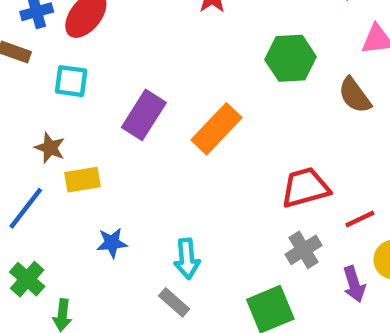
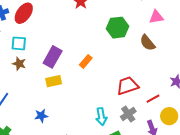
orange rectangle: (216, 129) -> (86, 61), size x0.6
brown star: (50, 148) -> (19, 64), moved
yellow rectangle: (82, 180) -> (54, 81), moved
cyan arrow: (187, 259) -> (101, 117), moved

